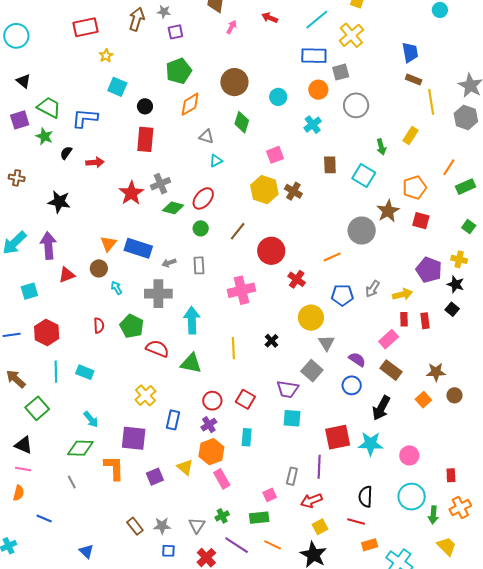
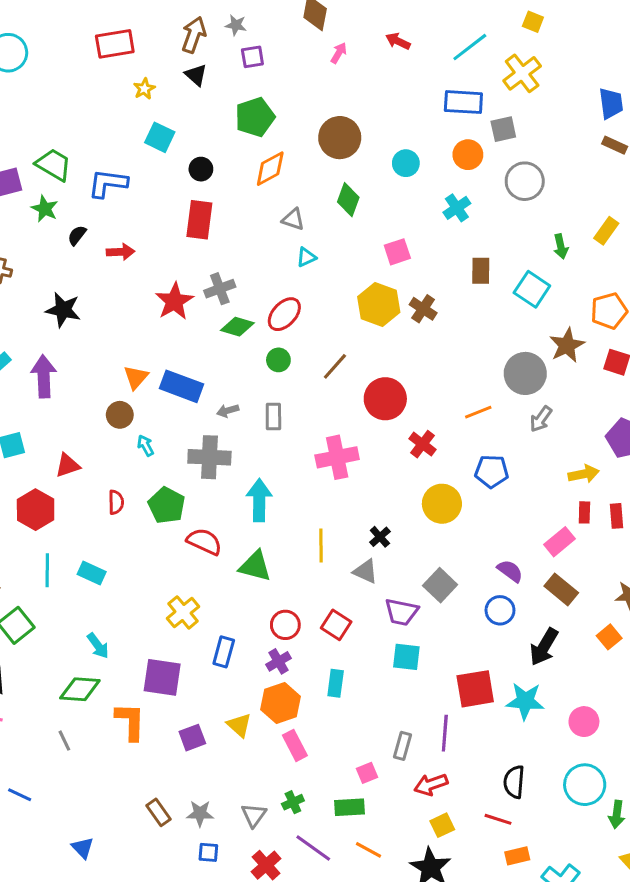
black triangle: (23, 81) -> (196, 75), moved
red triangle: (67, 275) -> (67, 465), moved
gray arrow: (373, 289) -> (541, 419), moved
gray triangle: (326, 343) -> (366, 571), moved, turned -36

